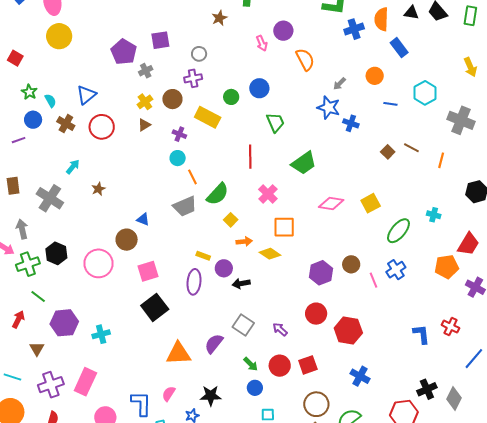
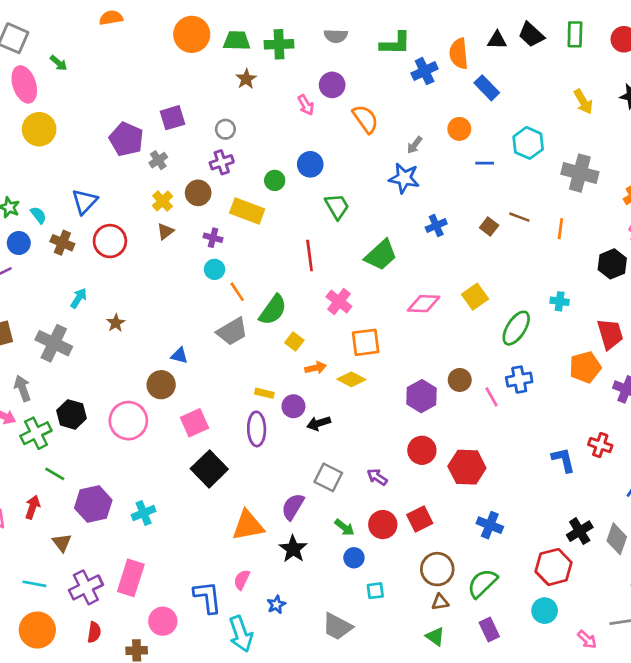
blue cross: (351, 123) -> (436, 226), moved, turned -35
red trapezoid: (468, 244) -> (610, 334), turned -40
blue cross: (396, 270) -> (519, 380), turned 30
black star: (211, 396) -> (293, 549), moved, turned -30

